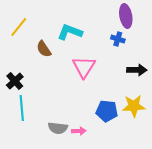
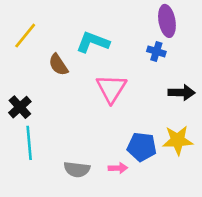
pink arrow: (79, 131) -> (118, 168), moved

